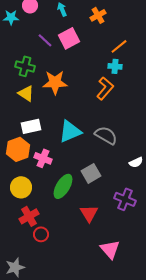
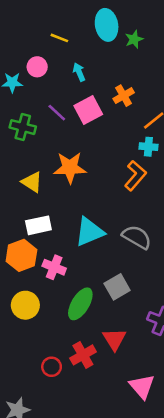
orange cross: (98, 15) -> (124, 96), moved
green cross: (25, 66) -> (23, 127), moved
red cross: (29, 216) -> (83, 355), moved

